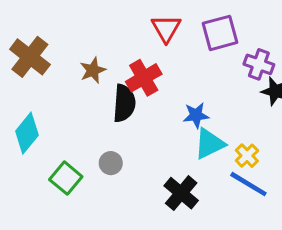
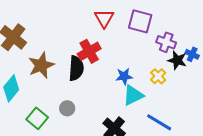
purple square: (220, 33) -> (140, 21), turned 30
brown star: (93, 70) -> (41, 65), moved, size x1.5
yellow cross: (247, 156) -> (158, 76), moved

